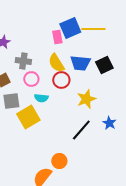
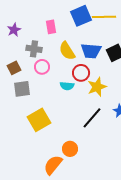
pink rectangle: (57, 37) -> (51, 27), moved
red circle: (61, 80) -> (81, 73), moved
cyan semicircle: (41, 98) -> (67, 86), moved
yellow square: (28, 117) -> (39, 120), moved

